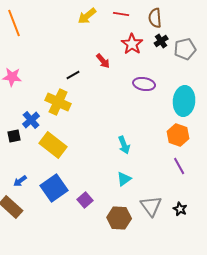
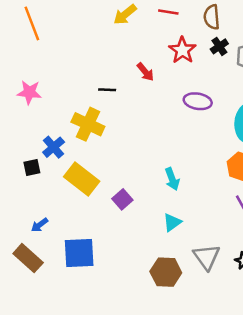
black line: (73, 75) -> (107, 90), turned 32
blue square: (54, 188) -> (79, 253), moved, turned 32
purple square: (85, 200) -> (122, 199), moved

